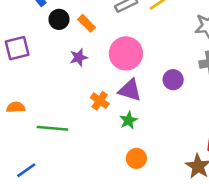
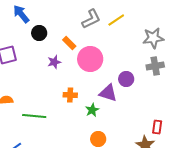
orange rectangle: (87, 23) -> (69, 43), moved
purple triangle: (130, 90) -> (108, 93), moved
orange cross: (100, 101) -> (70, 95), turned -32

